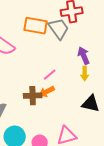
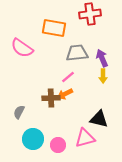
gray trapezoid: (59, 29) -> (77, 53), moved, turned -60
black triangle: (91, 104) -> (99, 119), moved

